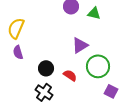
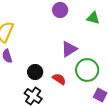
green triangle: (94, 13) -> (93, 18), moved

